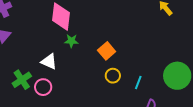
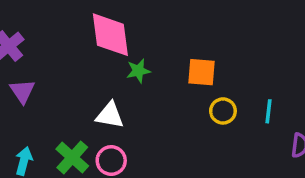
orange square: (107, 51) -> (202, 72), turned -30

